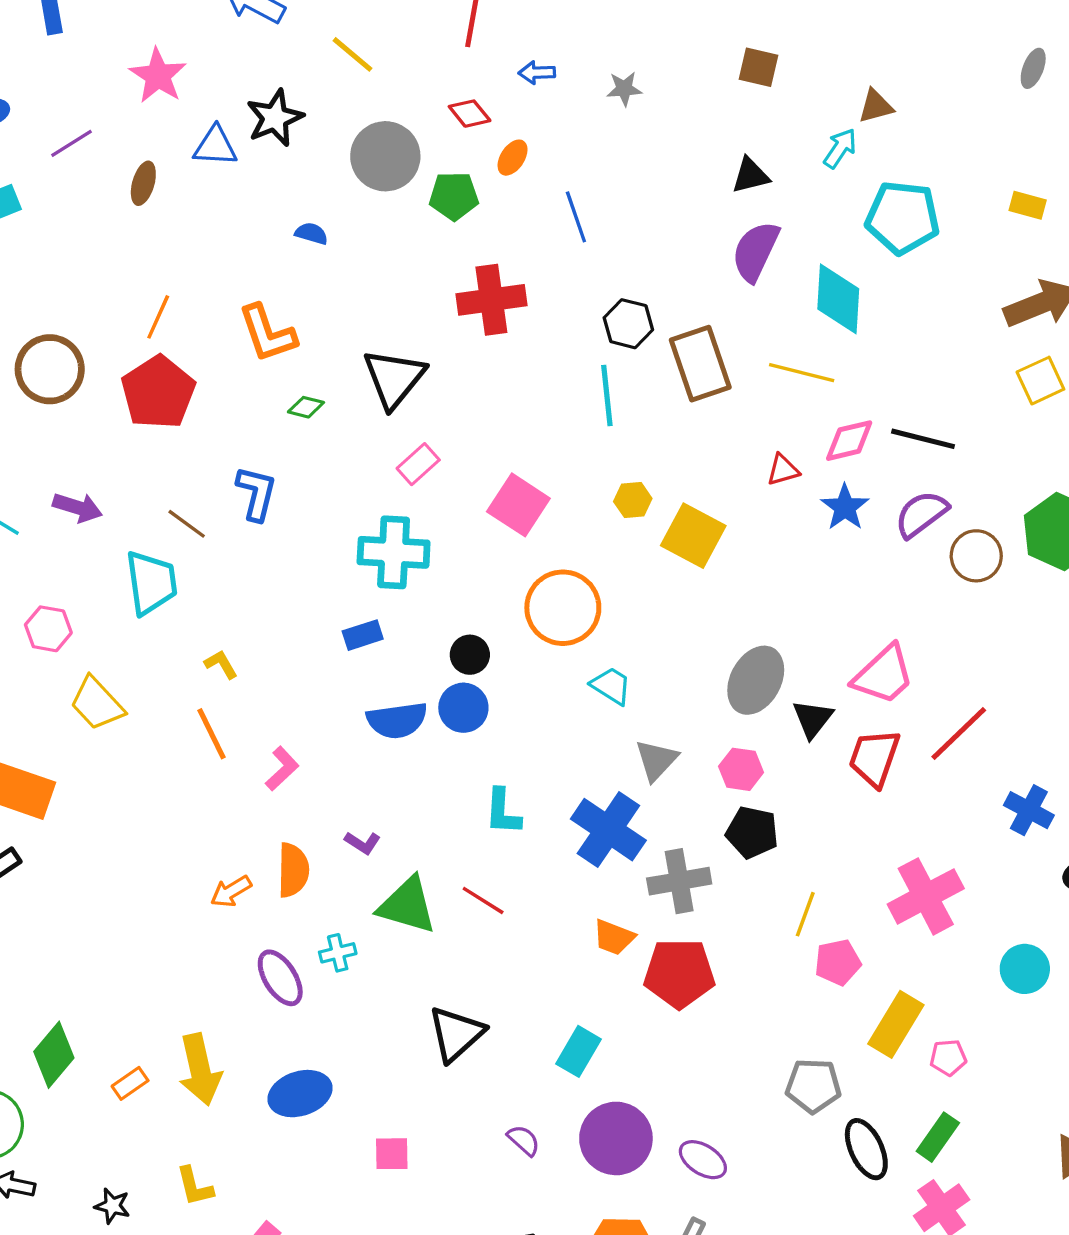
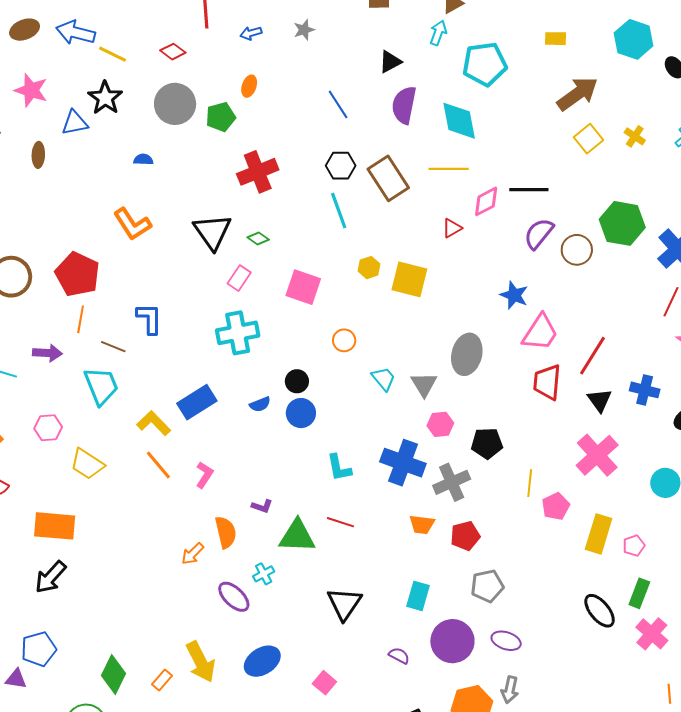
yellow line: (353, 54) -> (112, 54), moved
red diamond: (470, 114) -> (173, 52), moved
blue line: (576, 217) -> (338, 104), moved
orange line: (158, 317) -> (81, 319), moved
green diamond: (306, 407) -> (258, 239), moved, turned 35
blue star: (845, 507) -> (514, 295), moved
orange circle: (563, 608) -> (344, 340), size x0.5
blue rectangle: (363, 635) -> (197, 402), moved, size x1.6
yellow L-shape: (221, 664) -> (154, 423), size x1.6
cyan trapezoid: (611, 686) -> (384, 379), turned 32
black triangle: (813, 719) -> (600, 400), moved
blue semicircle: (397, 720) -> (260, 404), moved, size x0.6
gray triangle: (656, 760) -> (424, 384), moved
pink hexagon: (741, 769) -> (440, 424), moved
red pentagon: (679, 973) -> (465, 536), size x0.7
gray pentagon: (813, 1086) -> (487, 586), moved
pink square: (392, 1154) -> (324, 683), turned -35

